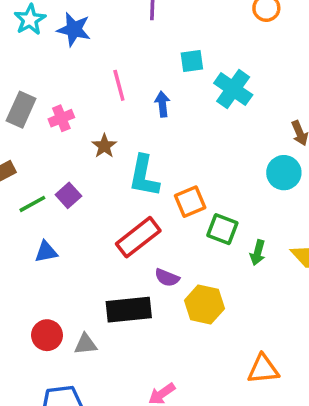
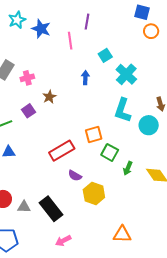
cyan square: (192, 61) -> (105, 55), turned -32
pink line: (119, 85) -> (70, 41), moved
cyan L-shape: (144, 176) -> (122, 110), moved
purple square: (68, 195) -> (28, 111), moved
black rectangle: (129, 310) -> (51, 209), moved, turned 50

